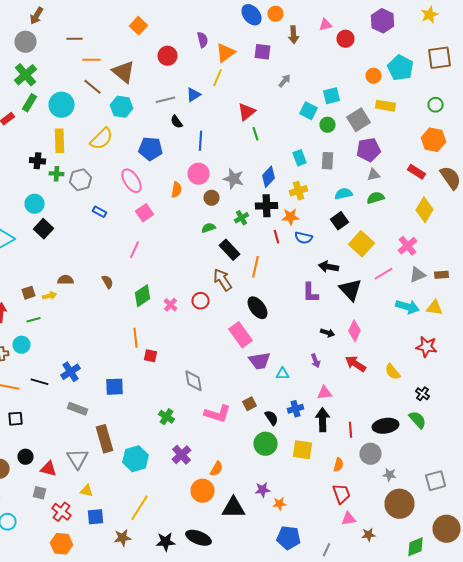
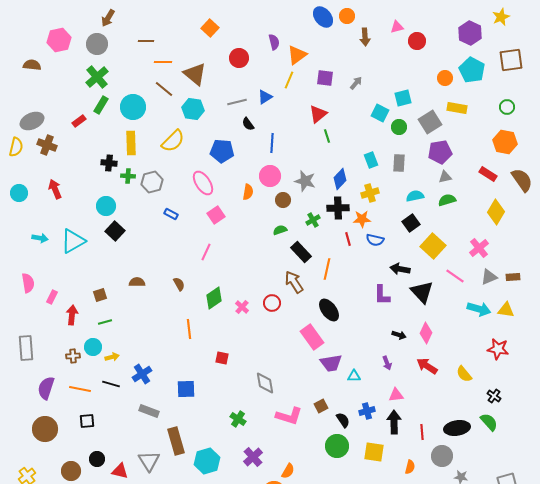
purple hexagon: (382, 21) -> (470, 33), moved
purple square: (262, 52) -> (325, 78), moved
pink line: (384, 274) -> (455, 276), turned 66
yellow arrow: (50, 296) -> (112, 357), moved
orange line: (136, 338) -> (189, 329), moved

